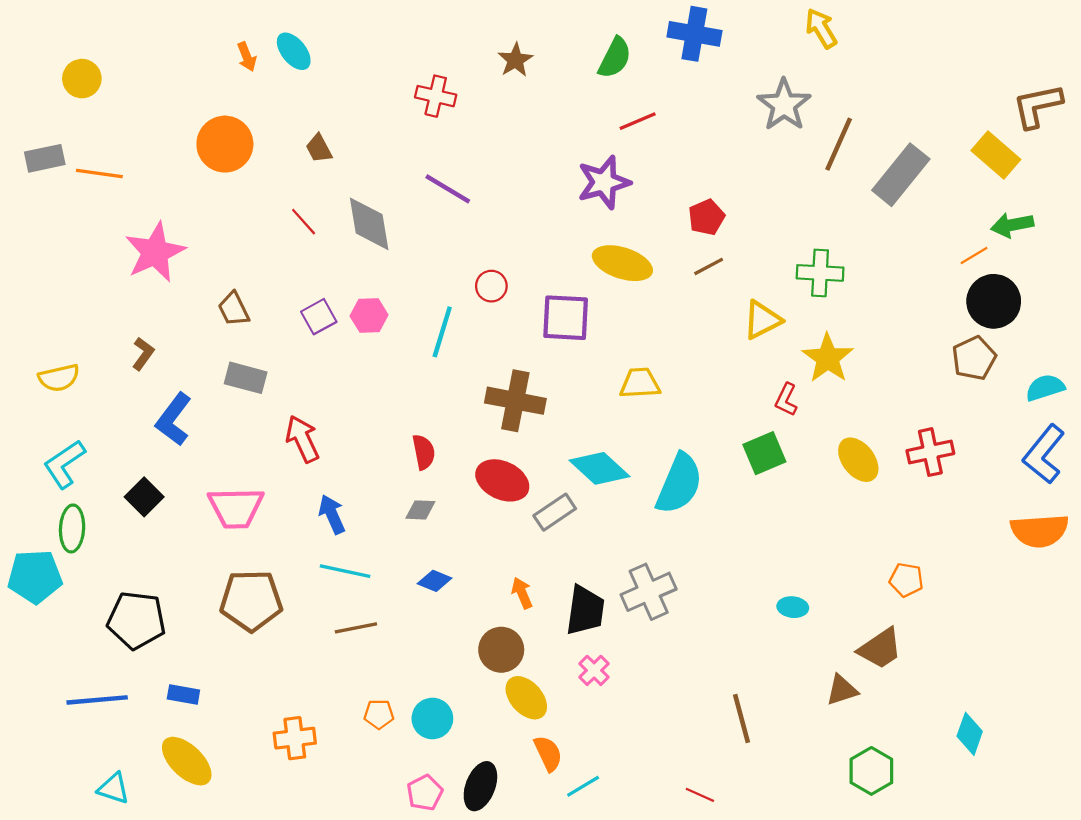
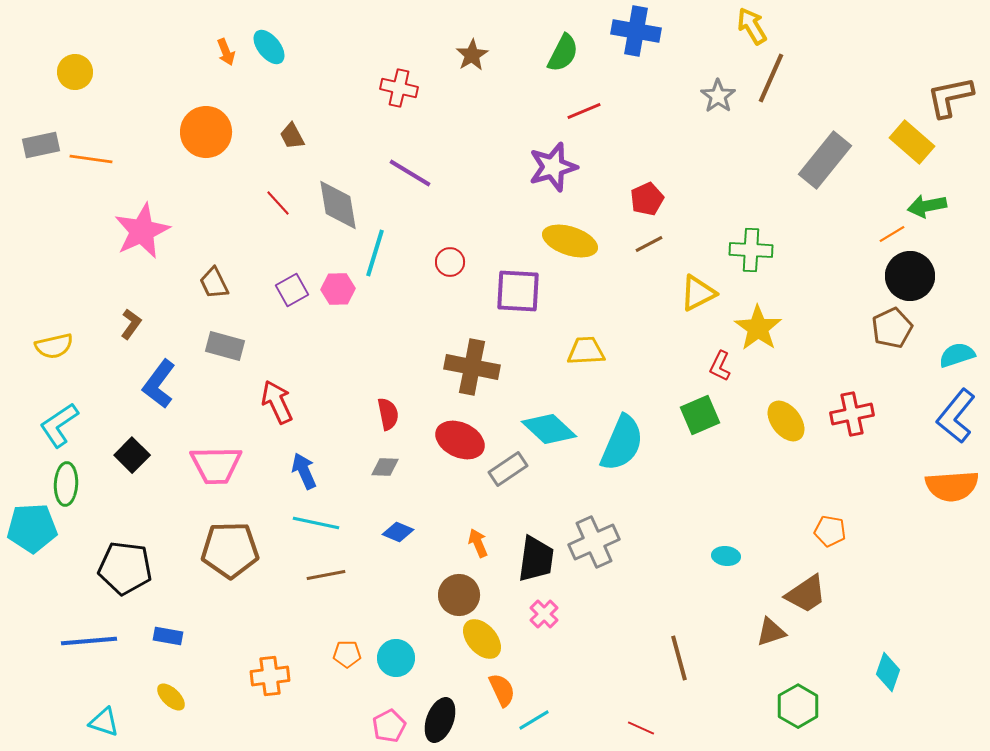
gray star: (784, 105) -> (718, 96), size x0.7
brown line: (839, 144) -> (771, 78), moved
cyan line: (442, 332) -> (375, 253), moved
yellow ellipse: (187, 761) -> (171, 697), size x0.6

